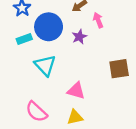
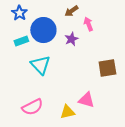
pink triangle: (76, 91) -> (86, 100), moved
pink semicircle: (36, 112) -> (32, 107), turned -70

